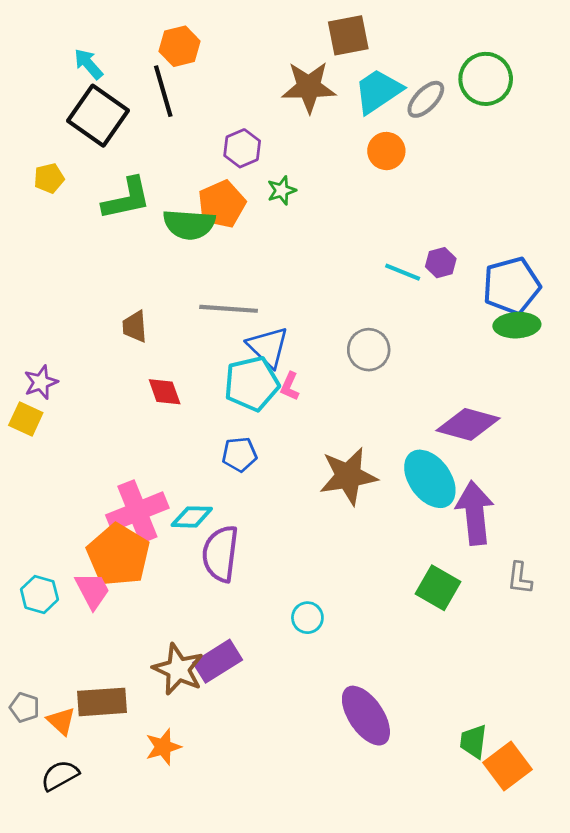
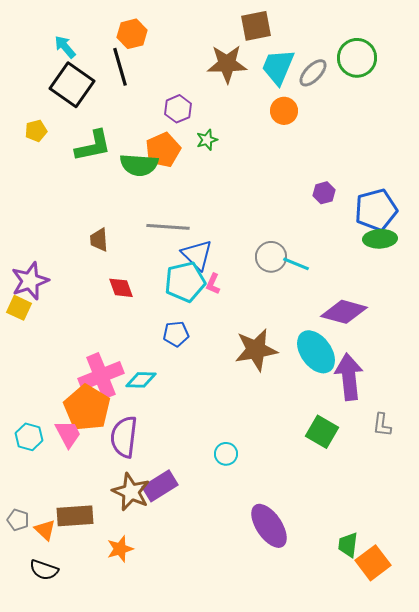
cyan trapezoid: (378, 91) -> (278, 67), turned -33
cyan line: (403, 272) -> (296, 264), moved
purple star: (41, 382) -> (30, 281), size x1.5
purple semicircle: (220, 554) -> (124, 437), moved
black semicircle: (60, 775) -> (44, 570), turned -132

